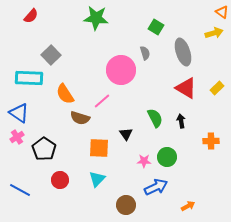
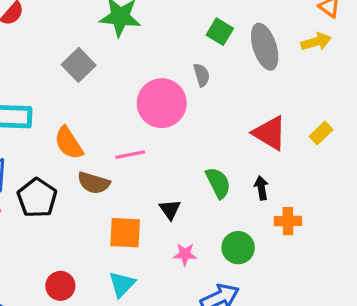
gray ellipse: (183, 52) -> (265, 47), moved
gray square: (51, 55) -> (79, 65), moved
pink line: (102, 101) -> (130, 155), turned 30
orange cross: (211, 141) -> (288, 221), moved
black pentagon: (44, 149) -> (37, 198), moved
pink star: (144, 161) -> (185, 254), moved

